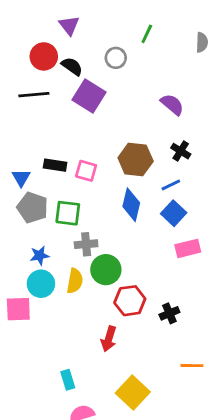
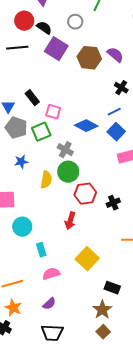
brown hexagon: (136, 160) -> (89, 58), moved
black rectangle: (55, 165) -> (32, 98), turned 42
pink square: (86, 171) -> (53, 112), moved
blue diamond: (131, 205) -> (86, 126), turned -75
green square: (68, 213) -> (41, 132), turned -30
gray cross: (86, 244) -> (65, 150), moved, turned 35
cyan circle: (41, 284) -> (22, 227), moved

